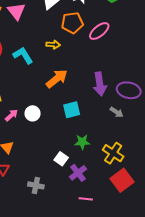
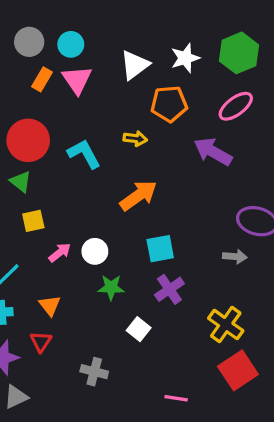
pink ellipse: (99, 31) -> (236, 106), moved
purple arrow: (100, 84) -> (213, 152), moved, turned 125
gray arrow: (117, 112) -> (235, 257), turned -32
green star: (82, 142) -> (111, 287), moved
purple cross: (78, 173) -> (169, 289), moved

